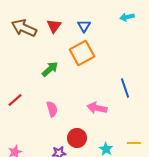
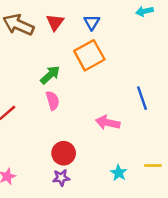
pink semicircle: (52, 109) -> (53, 101), moved
red circle: (77, 138) -> (64, 153), moved

